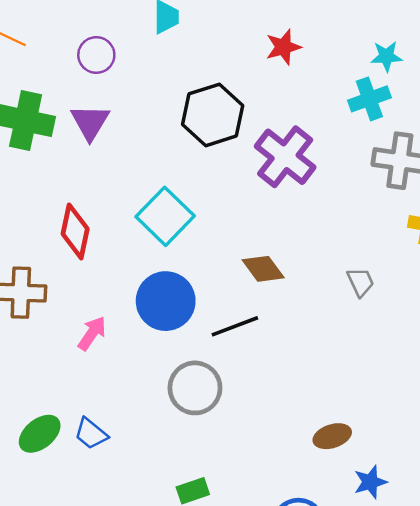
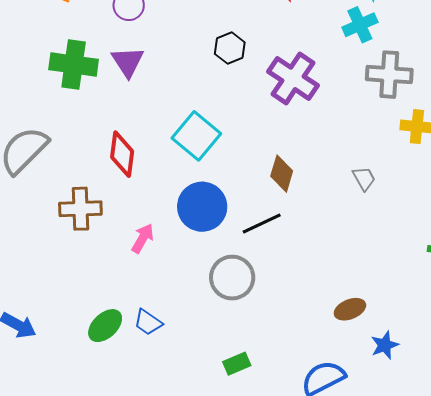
black hexagon: (213, 115) -> (230, 48), size x0.6
brown diamond: (263, 269) -> (282, 174), turned 57

